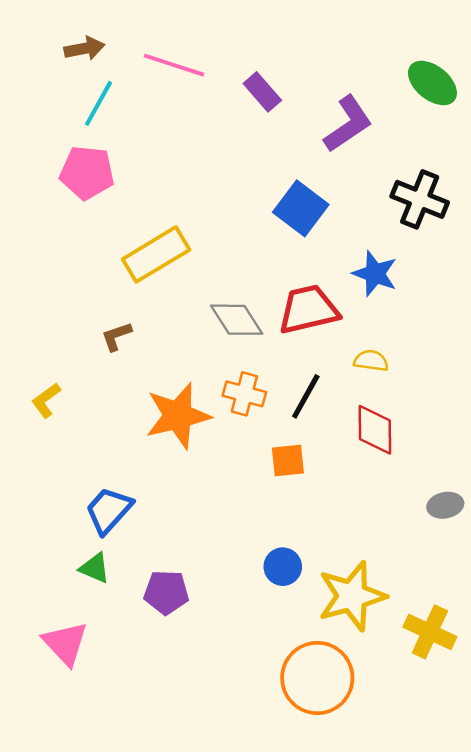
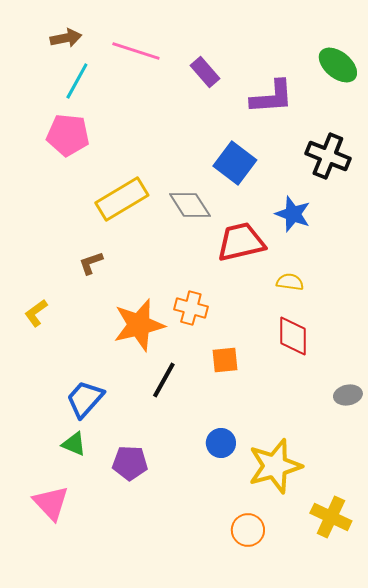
purple L-shape: (348, 124) -> (272, 97), turned 30
gray diamond: (237, 320) -> (190, 205), moved
black line: (306, 396) -> (164, 380), moved
yellow cross: (430, 632) -> (331, 517), moved
orange circle: (317, 678) -> (248, 530), size x0.6

